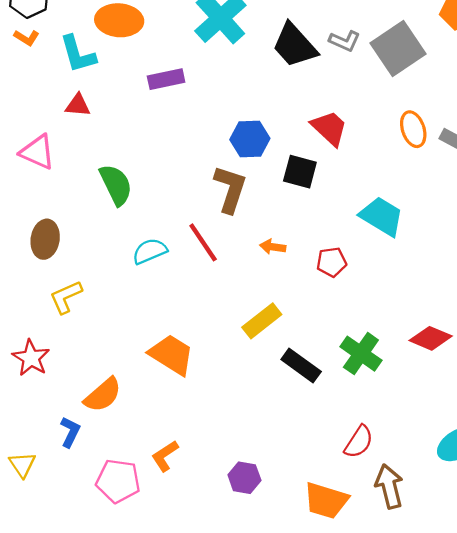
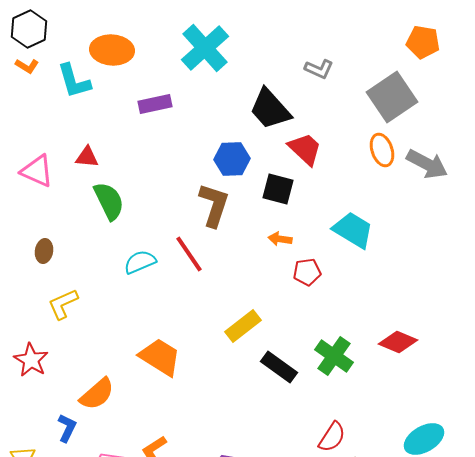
black trapezoid: (295, 45) -> (270, 109), moved
gray square: (398, 49) -> (392, 97), moved
red triangle: (78, 105) -> (87, 157), moved
brown ellipse: (45, 239) -> (44, 251), size x0.7
orange arrow: (273, 247) -> (280, 239), moved

